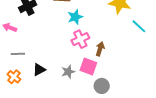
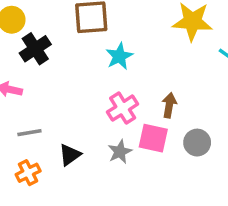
pink cross: (80, 39) -> (123, 108), moved
orange cross: (14, 77) -> (28, 173), turned 32
gray circle: (102, 86) -> (197, 143), moved

